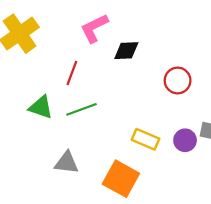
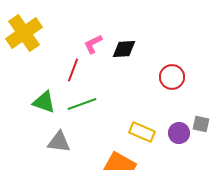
pink L-shape: (94, 28) -> (93, 44), moved, size x0.7
gray triangle: (67, 163) -> (59, 142), moved

